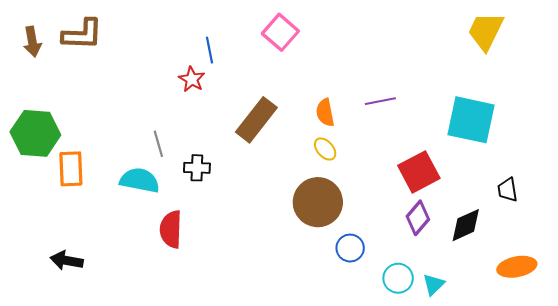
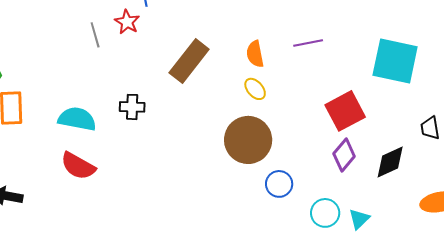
gray line: (158, 144) -> (95, 35), moved
red semicircle: (171, 229) -> (78, 166), moved, turned -63

